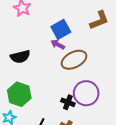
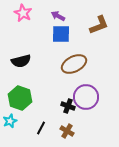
blue square: (61, 29) -> (61, 34), turned 30
purple arrow: (58, 45) -> (58, 16), moved

